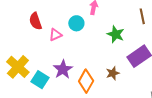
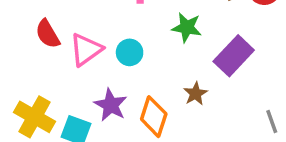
cyan circle: (76, 23) -> (130, 52), moved
pink triangle: (55, 35) -> (86, 50), size x1.5

